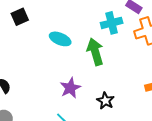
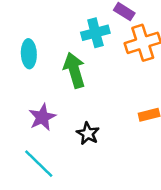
cyan ellipse: (60, 39) -> (29, 54), turned 65

